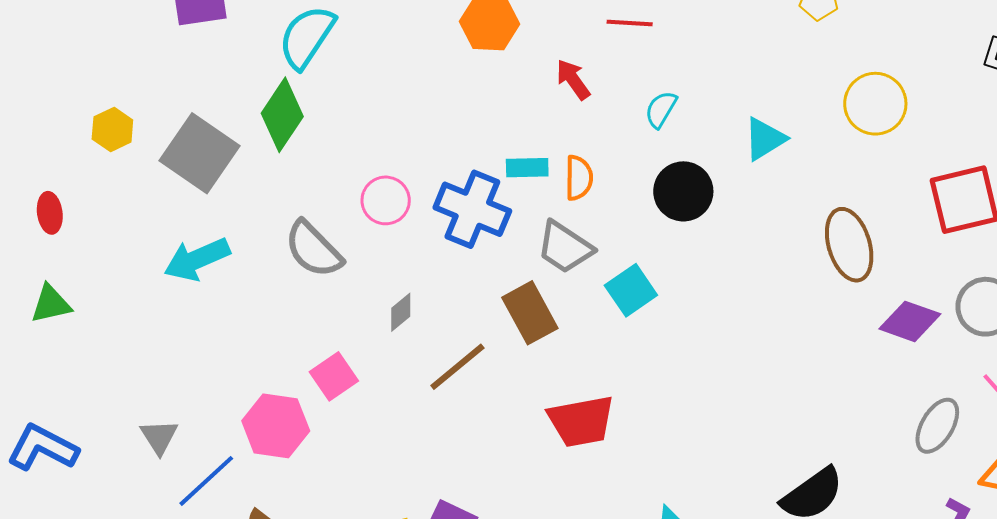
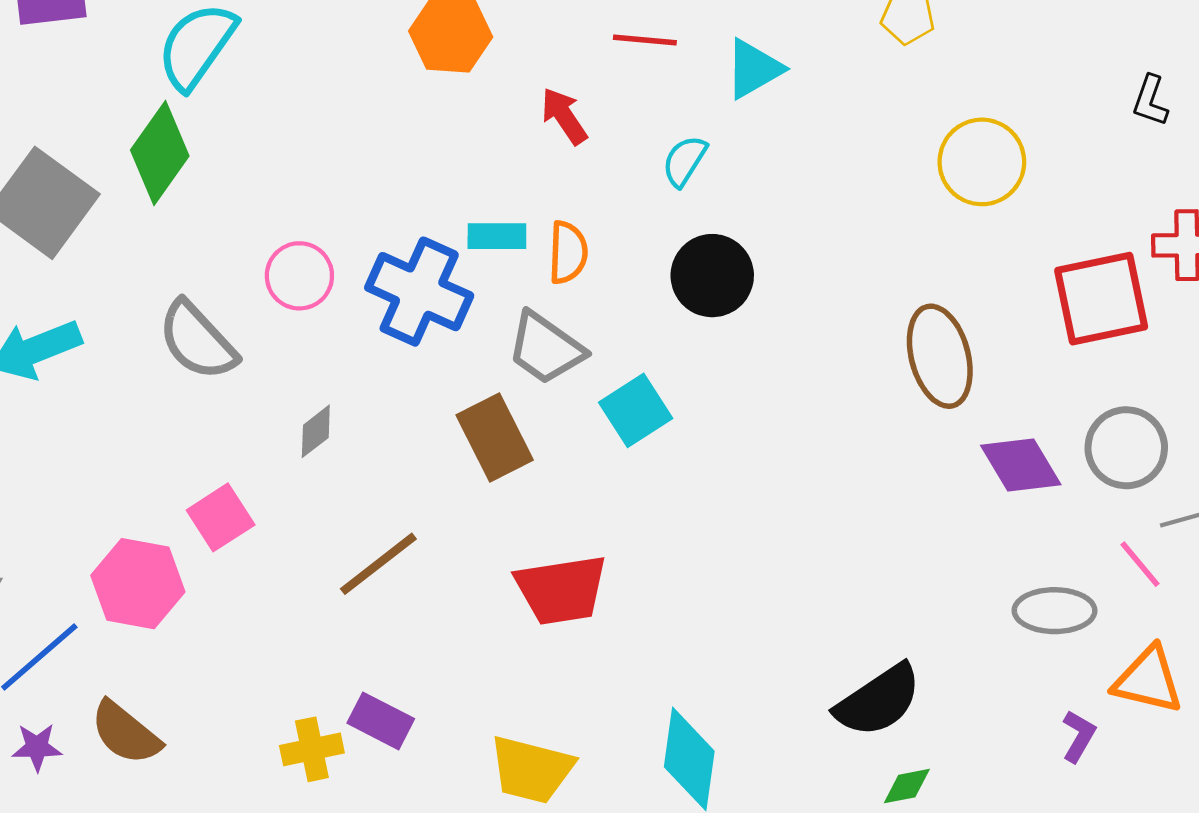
cyan triangle: (765, 139) -> (754, 69), moved
purple diamond: (910, 321) -> (1021, 465), turned 38
brown line: (457, 367) -> (378, 564), moved
gray ellipse: (937, 426) -> (1055, 611), turned 58

